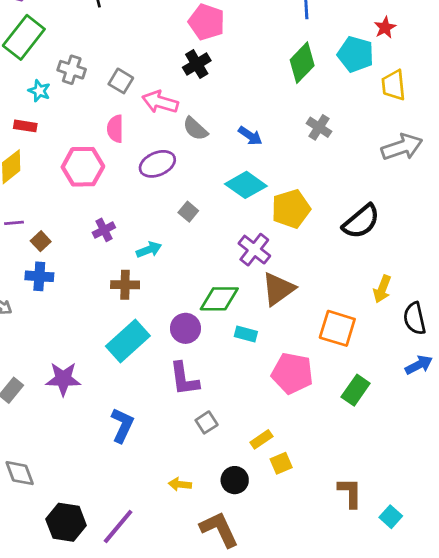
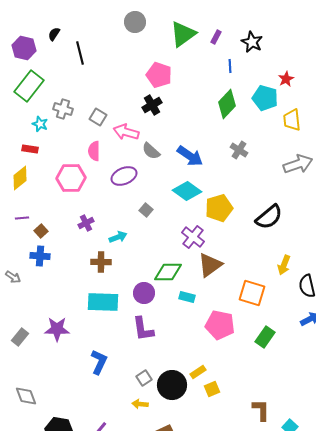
blue arrow: (250, 136) -> (190, 156), size x1.5
cyan rectangle: (128, 341) -> (103, 302), turned 44
gray square: (207, 422) -> (144, 378), moved
black circle: (235, 480) -> (172, 385), moved, size x1.5

